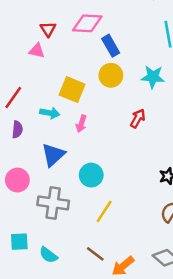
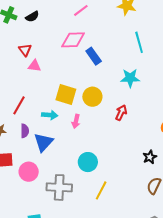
red triangle: (48, 29) -> (25, 50), moved
yellow circle: (111, 75) -> (92, 97), moved
blue triangle: (53, 155) -> (44, 142), moved

